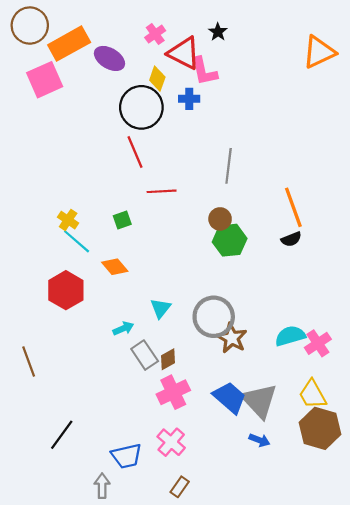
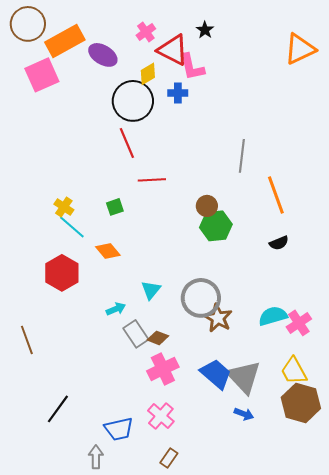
yellow diamond: (157, 79) -> (148, 74), turned 40
gray line: (229, 166) -> (242, 156), moved
black semicircle: (291, 239) -> (279, 243), moved
brown diamond: (168, 359) -> (158, 338), turned 50

